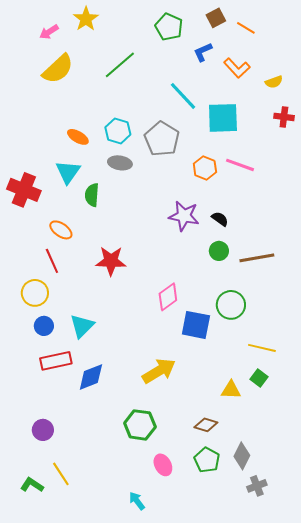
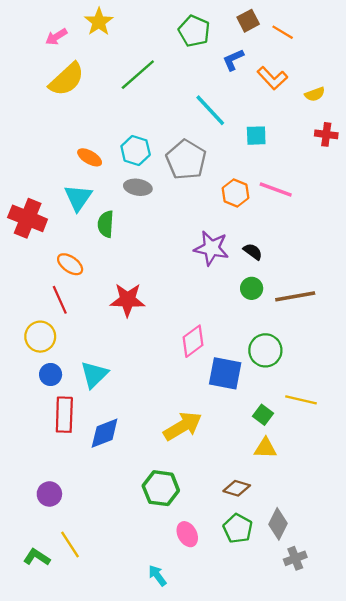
cyan square: (223, 118) -> (256, 136), size x0.6
red rectangle: (56, 361) -> (64, 415), turned -76
green square: (259, 378) -> (263, 415), moved

